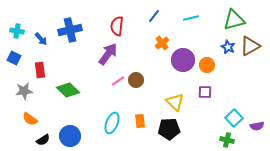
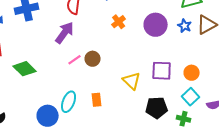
purple circle: (183, 60) -> (156, 25), moved
orange circle: (207, 65) -> (192, 73), moved
purple square: (205, 92) -> (162, 71), size x1.5
black pentagon: (169, 129) -> (157, 108), moved
blue circle: (70, 136) -> (48, 116), moved

